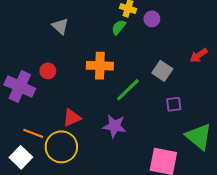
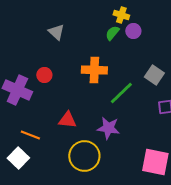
purple circle: (152, 19) -> (133, 31), moved
red triangle: (72, 118) -> (67, 120), turned 30
yellow circle: (61, 147) -> (84, 156), moved

